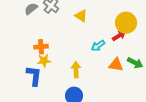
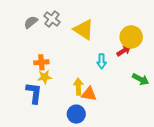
yellow triangle: (81, 16) -> (84, 30), size x1.5
cyan arrow: (98, 46) -> (102, 61), turned -56
orange triangle: (116, 65) -> (89, 94), moved

